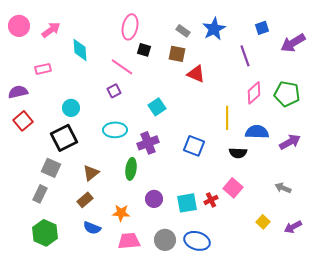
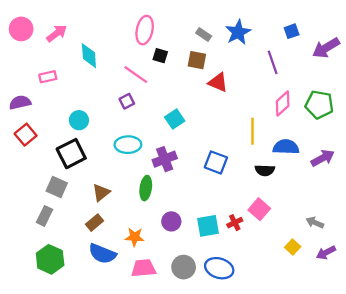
gray arrow: (283, 188) -> (315, 223), moved
blue semicircle: (92, 228) -> (102, 254), size x1.4

